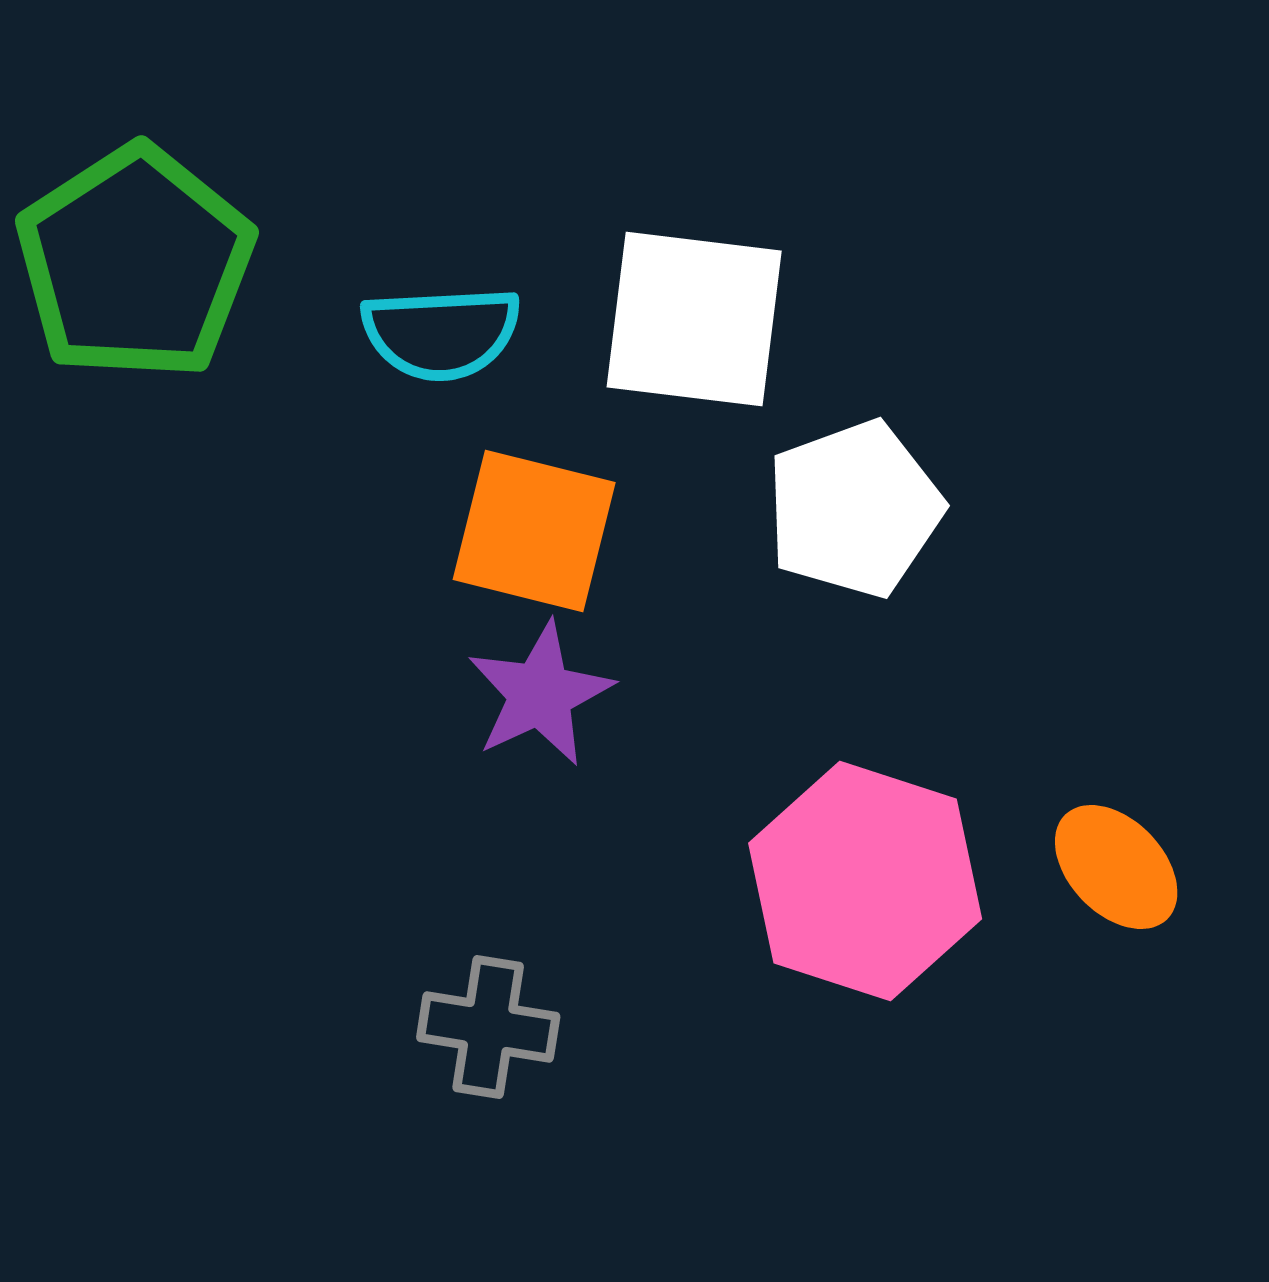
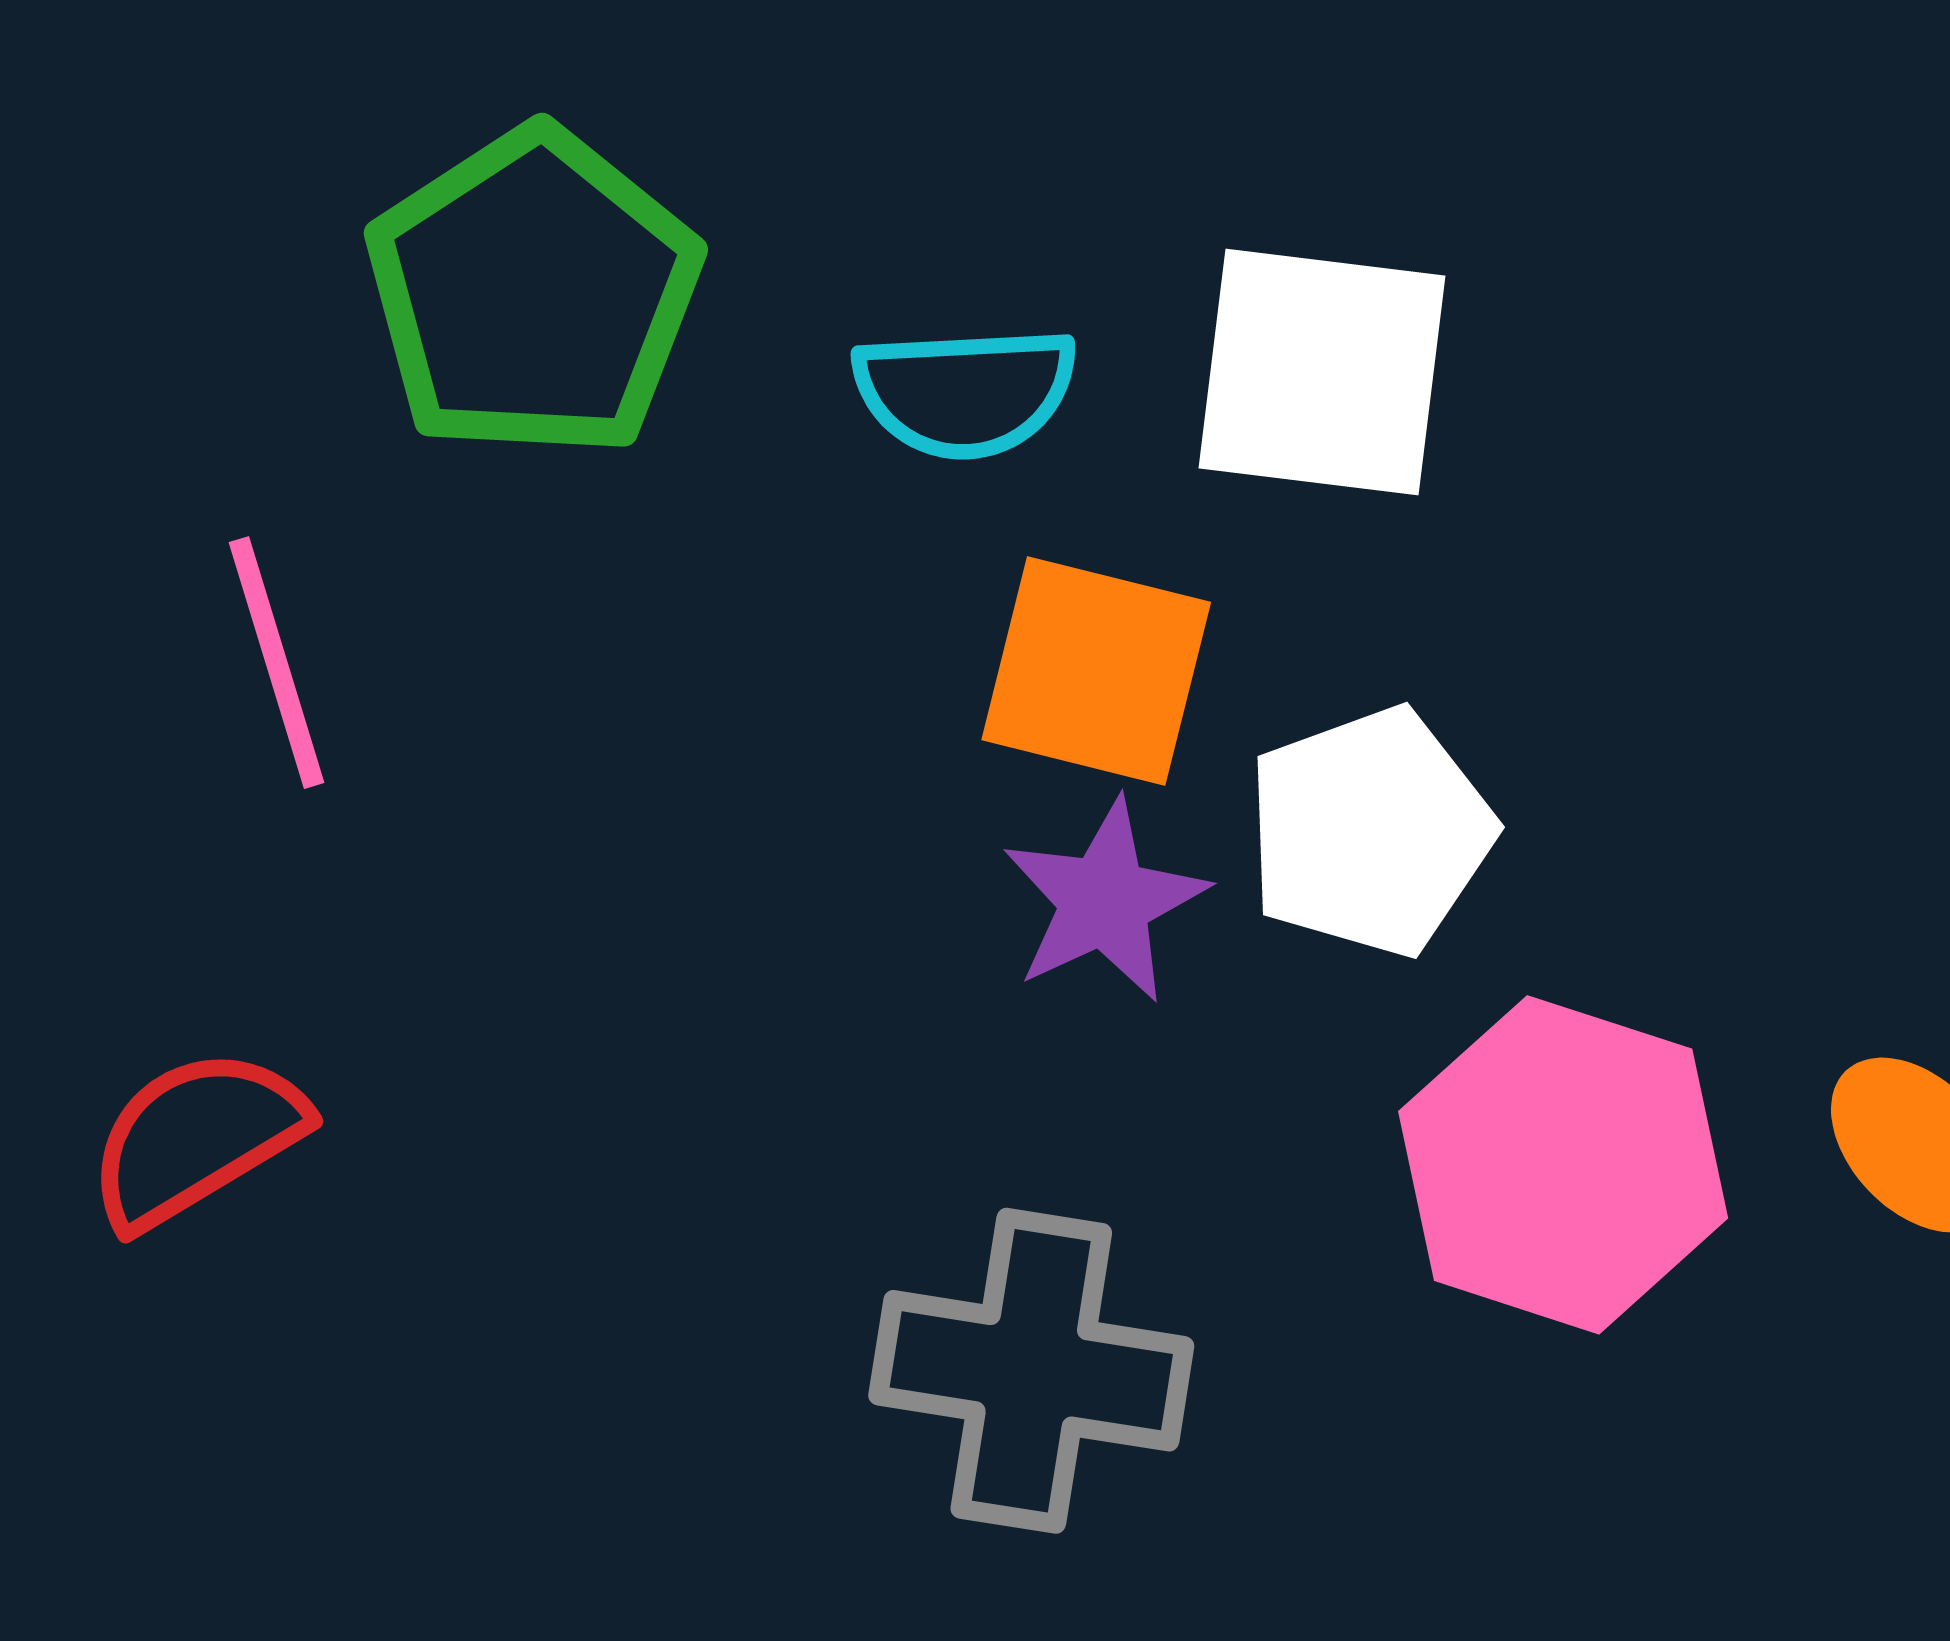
white pentagon: (854, 509) -> (1370, 832), moved
gray cross: (488, 1027) -> (1031, 1371), size x1.6

